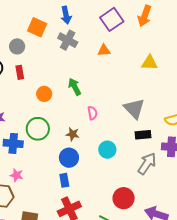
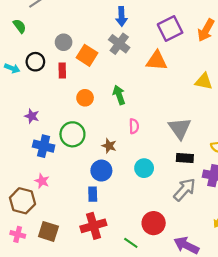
orange square: (37, 27) -> (87, 55), moved
orange triangle: (104, 50) -> (157, 61), size x1.5

